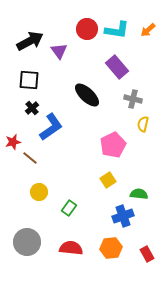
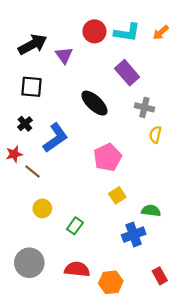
black cross: (32, 108) -> (25, 124), moved
pink pentagon: (113, 145) -> (108, 157), moved
orange hexagon: (111, 248) -> (111, 282), moved

